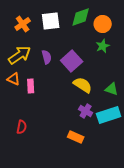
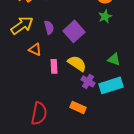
orange triangle: (14, 79) -> (35, 49), moved
yellow semicircle: (83, 85) -> (77, 63), moved
pink rectangle: (31, 86) -> (54, 66), moved
red semicircle: (22, 127) -> (39, 113), moved, size x1.6

